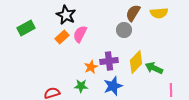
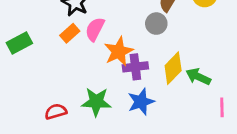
green rectangle: (26, 28) -> (19, 43), moved
orange star: (91, 67) -> (119, 51), moved, size x1.5
green star: (81, 86) -> (96, 102), size x1.5

